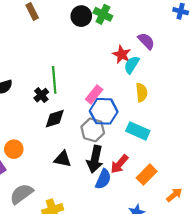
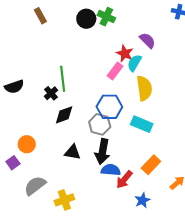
yellow semicircle: (142, 92) -> (144, 88), size x1.4
pink rectangle: (94, 94) -> (115, 71), moved
red arrow: (119, 164) -> (124, 180), moved
blue semicircle: (103, 179) -> (111, 170), turned -108

